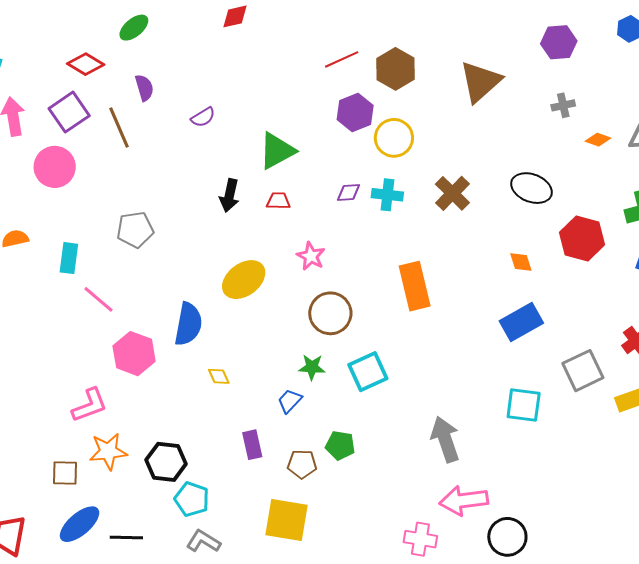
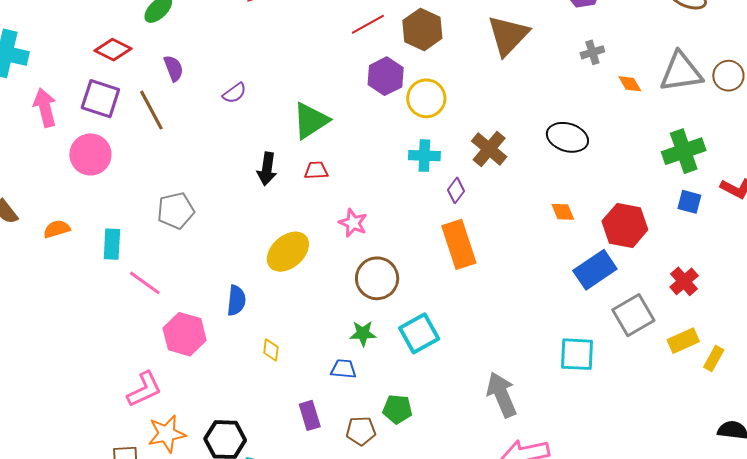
purple square: (69, 112) -> (100, 99), turned -33
orange diamond: (598, 140) -> (630, 84), turned 45
purple diamond: (348, 192) -> (456, 190), moved, turned -45
red hexagon: (582, 239) -> (625, 225), moved
blue rectangle: (521, 322) -> (595, 270), moved
blue semicircle: (188, 324) -> (236, 300), size x0.7
yellow diamond: (219, 376) -> (271, 350), turned 35
blue trapezoid: (290, 401) -> (343, 369), turned 56

